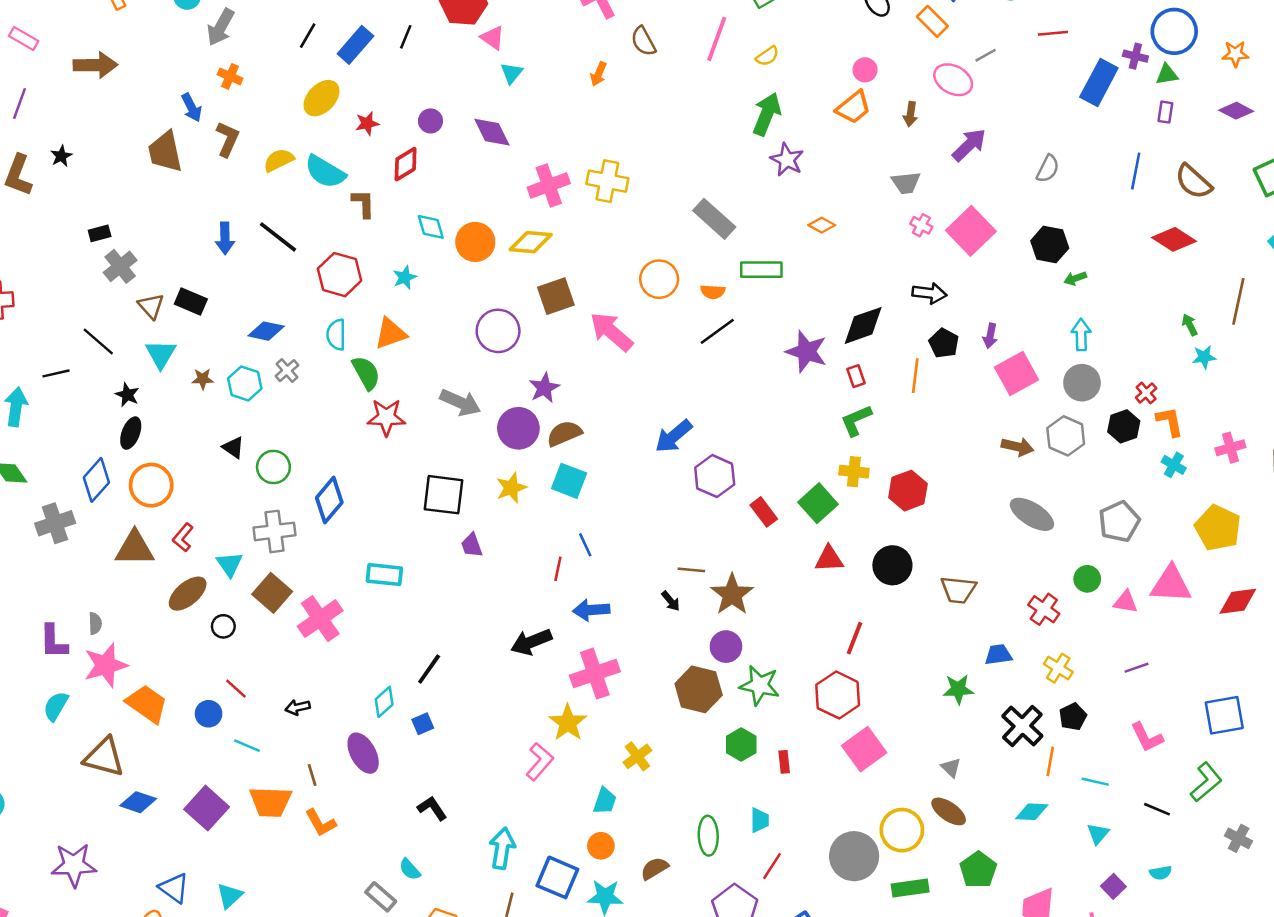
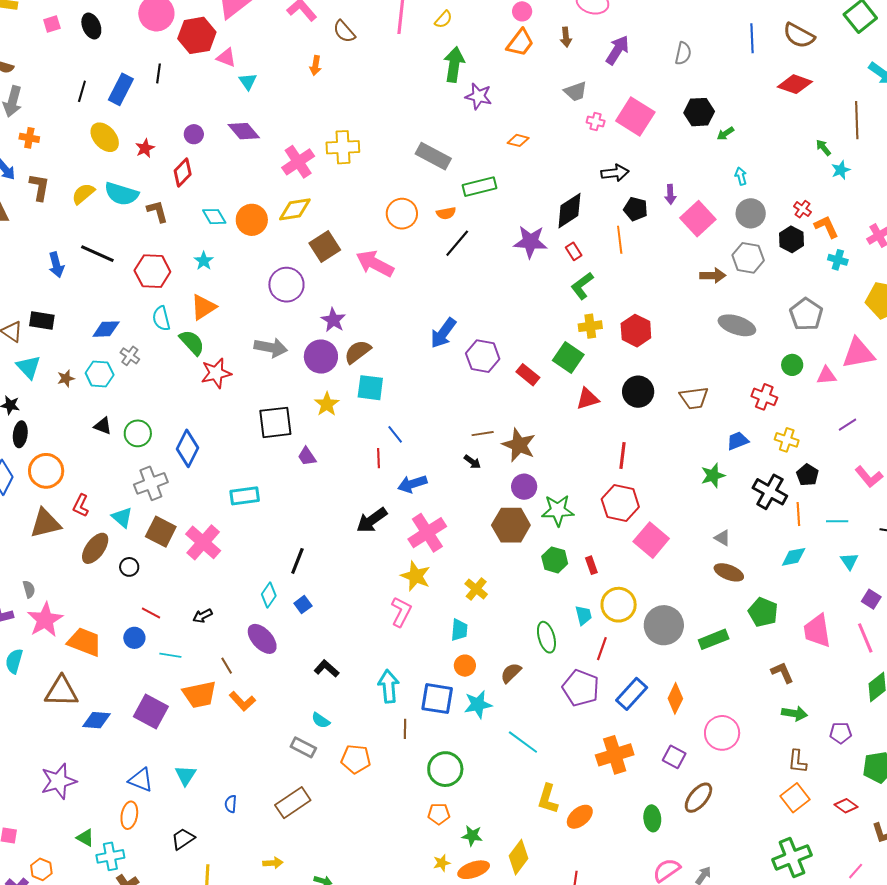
yellow ellipse: (322, 98) -> (105, 137), turned -72
cyan arrow: (1081, 335) -> (741, 176), size x0.7
yellow circle: (902, 830) -> (619, 605), moved

